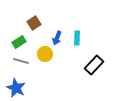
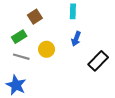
blue arrow: (57, 38) -> (76, 39), moved
cyan rectangle: (77, 38) -> (73, 11), moved

